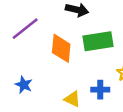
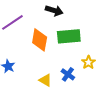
blue cross: (100, 90) -> (68, 74), turned 32

